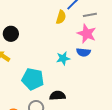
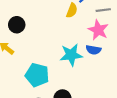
cyan star: (63, 58) -> (71, 55), size x1.5

